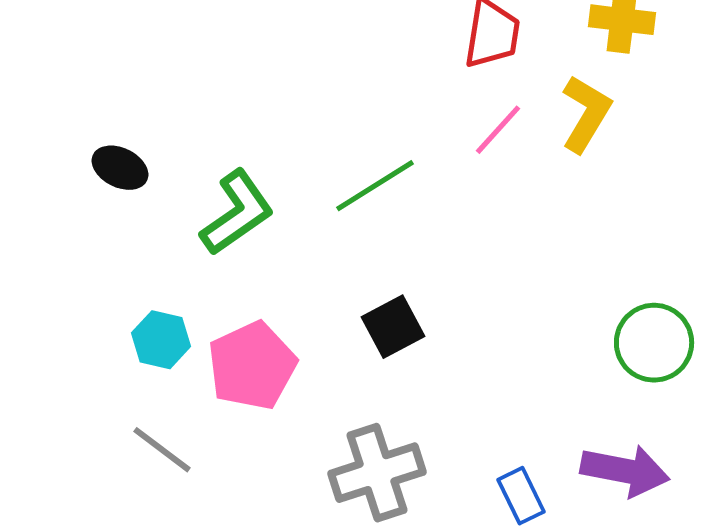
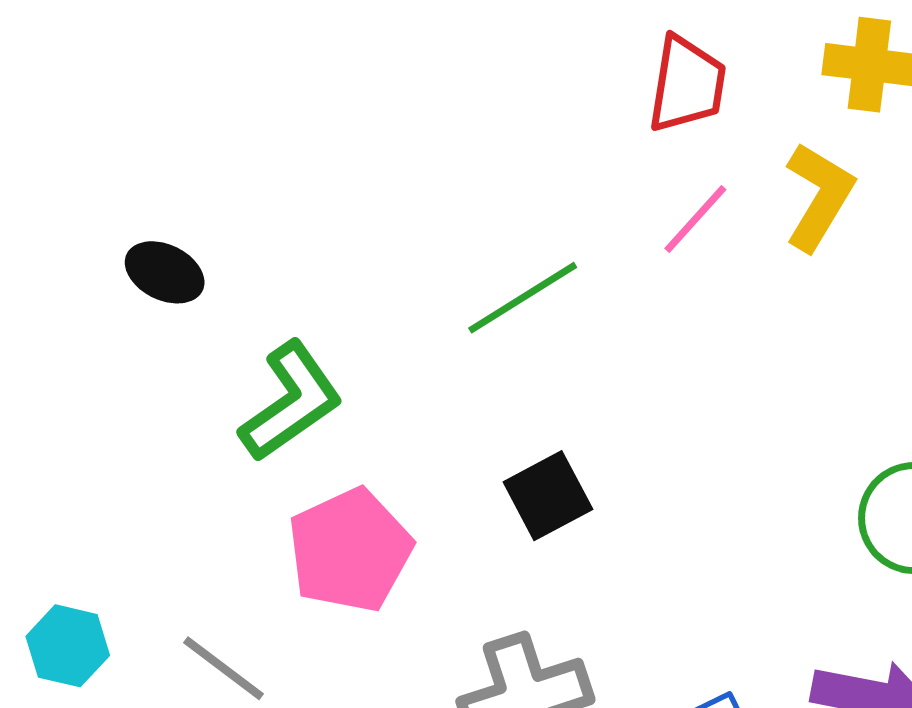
green L-shape: (237, 213) -> (291, 402), moved
cyan hexagon: (161, 340) -> (68, 646), moved

